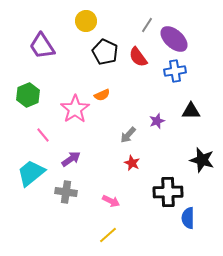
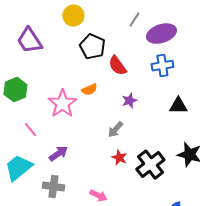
purple ellipse: (174, 39) -> (161, 34), turned -60
red semicircle: (138, 57) -> (117, 66), moved
purple star: (157, 121) -> (129, 101), moved
black cross: (168, 192) -> (150, 165), moved, turned -36

